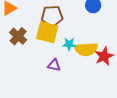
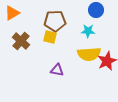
yellow square: (47, 32) -> (50, 37), size x0.6
cyan star: (69, 44) -> (88, 31), moved

